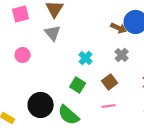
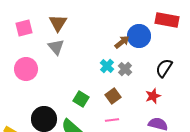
brown arrow: (119, 28) -> (122, 42), turned -63
pink circle: (23, 55) -> (26, 69), size x1.5
cyan cross: (86, 58) -> (107, 66), moved

